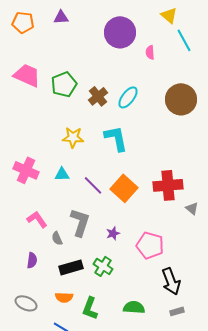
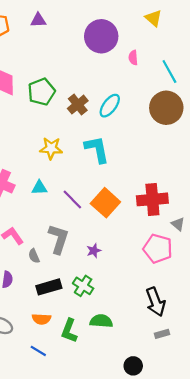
cyan line: (184, 40) -> (169, 71), moved
pink pentagon: (150, 245) -> (158, 249), moved
green semicircle: (134, 307) -> (101, 321), moved

